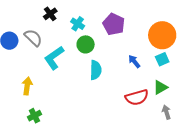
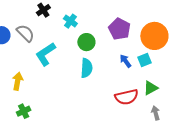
purple pentagon: (114, 24) -> (119, 29), moved
green circle: (86, 44) -> (86, 42), moved
cyan square: (162, 59) -> (144, 60), moved

